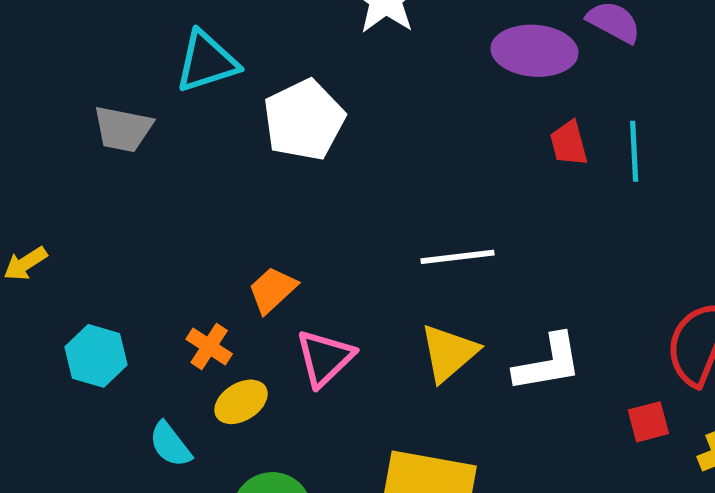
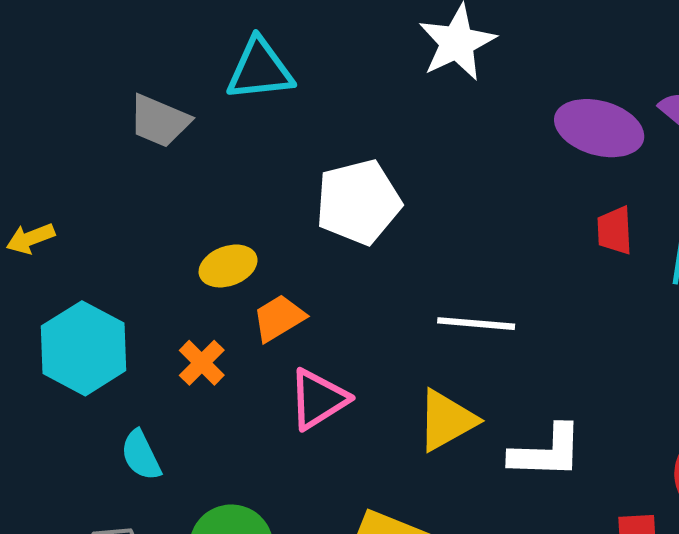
white pentagon: (304, 120) -> (358, 202), moved
cyan hexagon: (96, 356) -> (84, 348), size x1.4
yellow ellipse: (241, 402) -> (228, 266), moved

